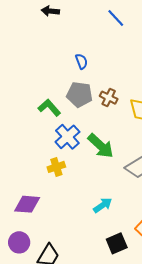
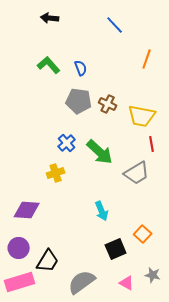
green L-shape: (49, 108) -> (49, 65), moved
blue cross: (67, 137) -> (67, 143), size x0.7
cyan arrow: (103, 205) -> (102, 211), turned 102

